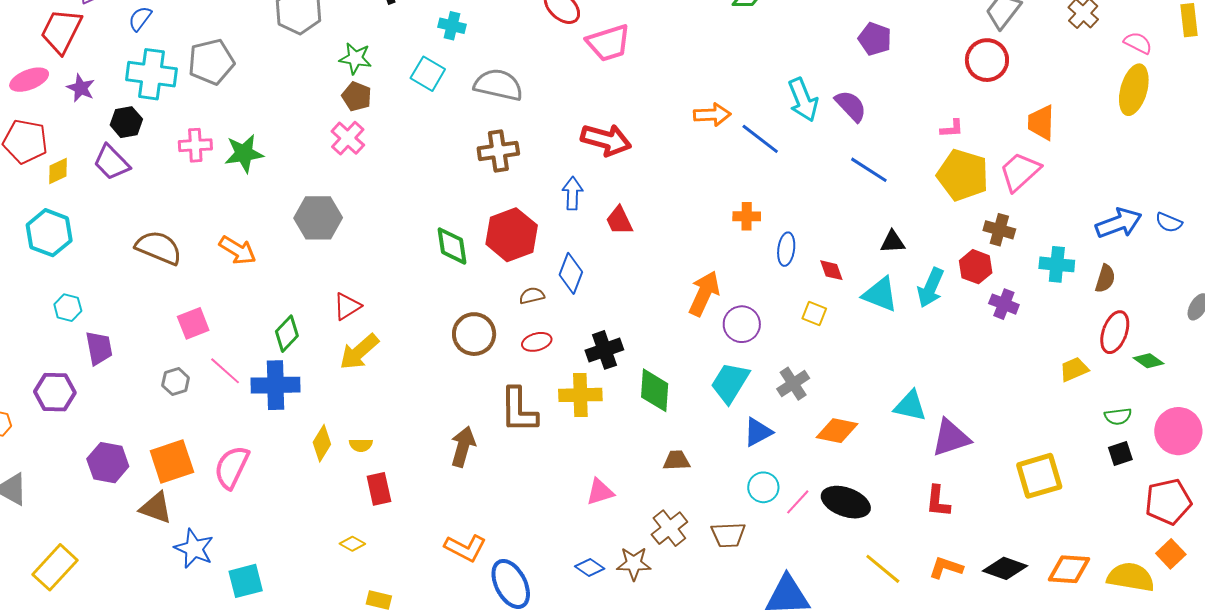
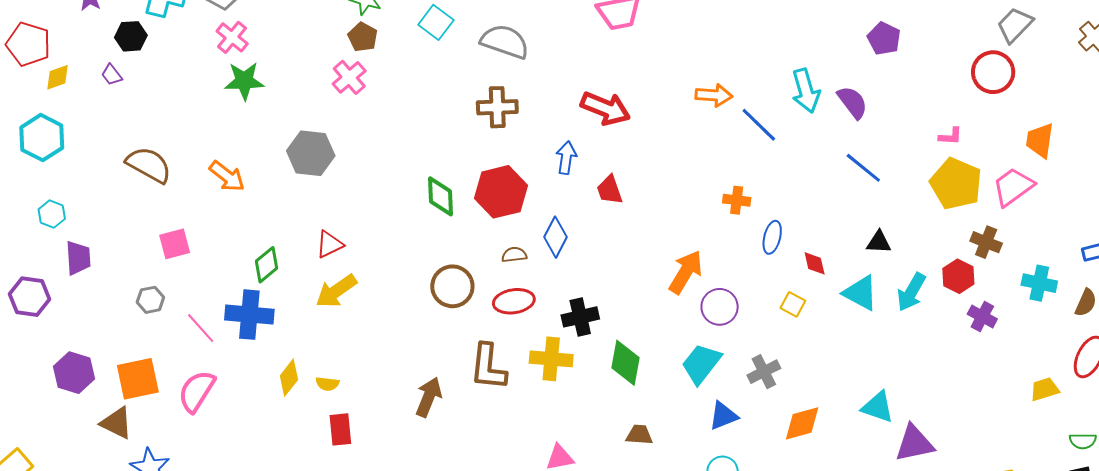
pink cross: (195, 145) -> (232, 37), moved, turned 36
purple trapezoid: (111, 162) -> (112, 75), size x0.6
red ellipse: (537, 342) -> (514, 301), size x1.4
pink line: (225, 371) -> (201, 328), moved
orange diamond: (837, 431) -> (802, 423), turned -33

